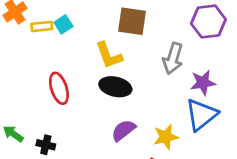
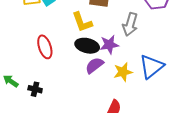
purple star: (203, 83) -> (109, 45), moved
purple semicircle: (123, 130) -> (94, 65), moved
yellow star: (166, 137) -> (123, 72), moved

